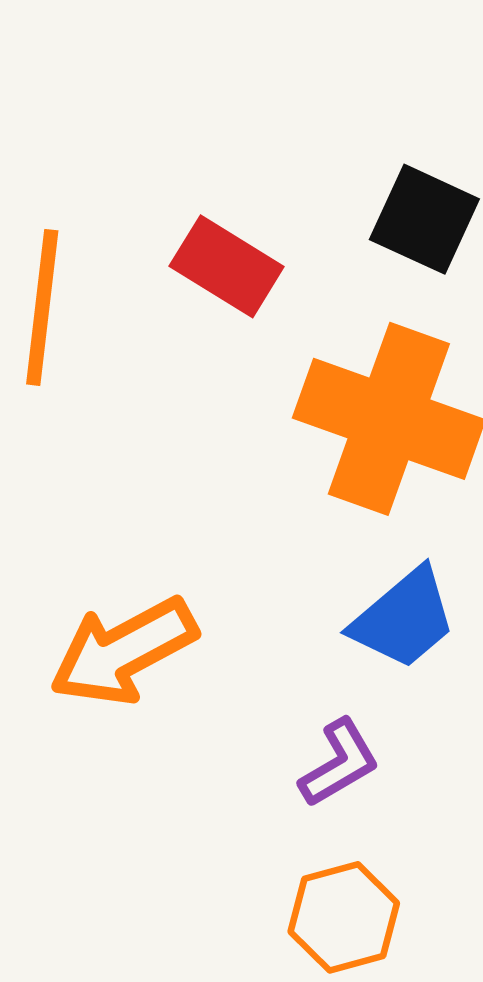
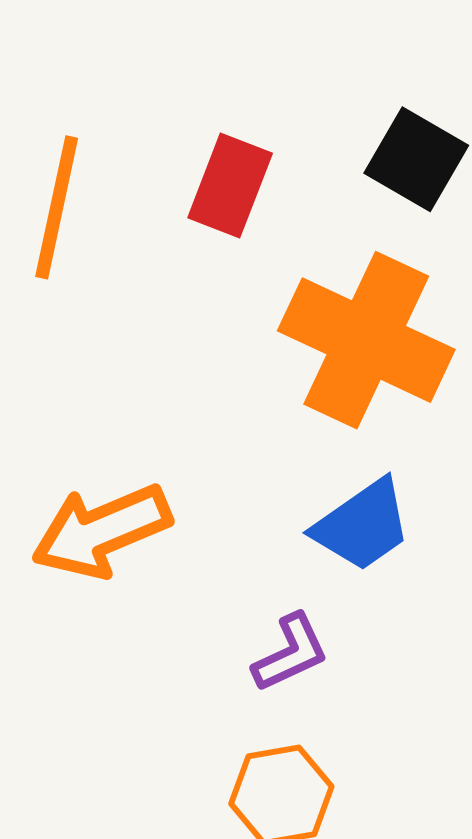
red rectangle: (227, 266) -> (230, 186), turned 74

